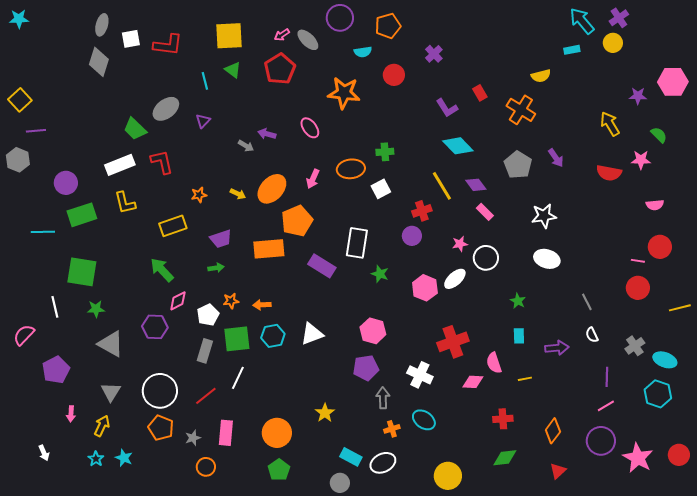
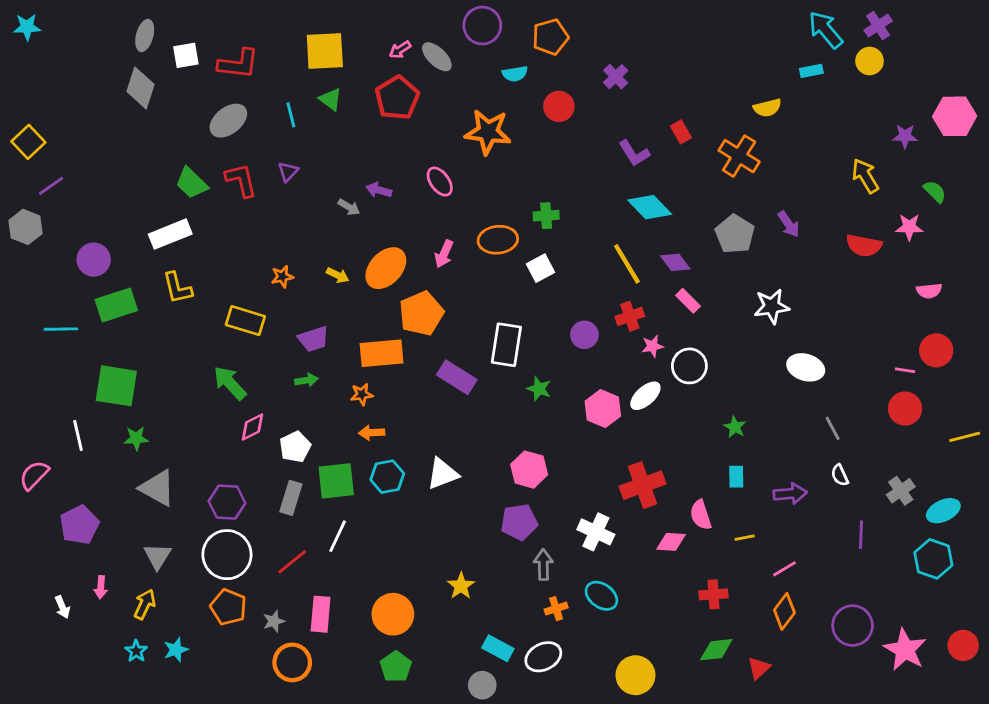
gray ellipse: (166, 109) -> (228, 121), moved
purple line: (36, 131) -> (51, 186), turned -30
red L-shape: (162, 162) -> (241, 180), moved
red cross: (422, 211) -> (630, 316), moved
yellow rectangle: (173, 226) -> (245, 321), turned 36
white ellipse: (547, 259) -> (806, 367), moved
orange star: (231, 301) -> (362, 394), moved
purple hexagon: (155, 327) -> (227, 502), moved
cyan ellipse: (665, 360) -> (943, 511), turned -45
pink line: (606, 406) -> (784, 569), moved
white arrow: (44, 453) -> (62, 607), moved
cyan star: (124, 458) -> (176, 650), turned 30
orange circle: (206, 467) -> (292, 662), size x1.4
red triangle: (558, 471) -> (759, 668), moved

